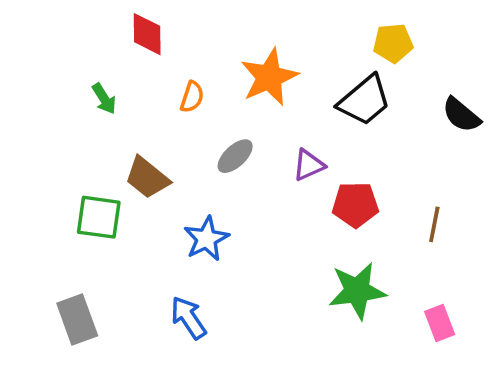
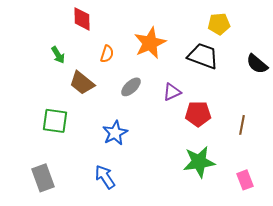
black trapezoid: (364, 101) -> (203, 56), turned -120
brown trapezoid: (147, 178) -> (82, 83), moved

